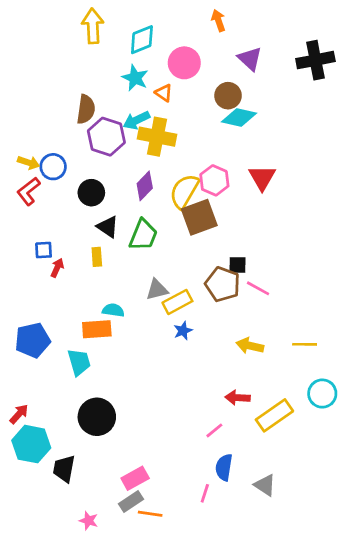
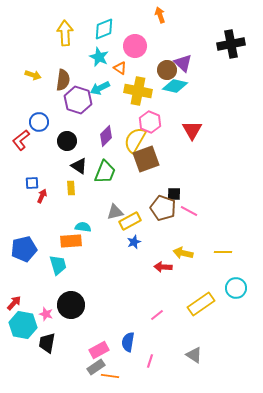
yellow arrow: (93, 26) -> (65, 33), moved
purple triangle: (250, 59) -> (183, 63), moved
yellow cross: (157, 137) -> (138, 91), moved
yellow arrow: (29, 163) -> (33, 75), moved
pink hexagon: (214, 180) -> (150, 122), moved
red arrow: (238, 398) -> (163, 267), moved
blue semicircle: (224, 467) -> (128, 342), moved
pink star: (89, 521) -> (46, 314), moved

